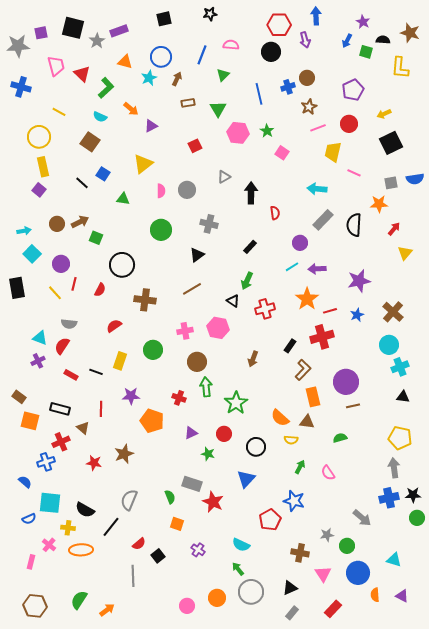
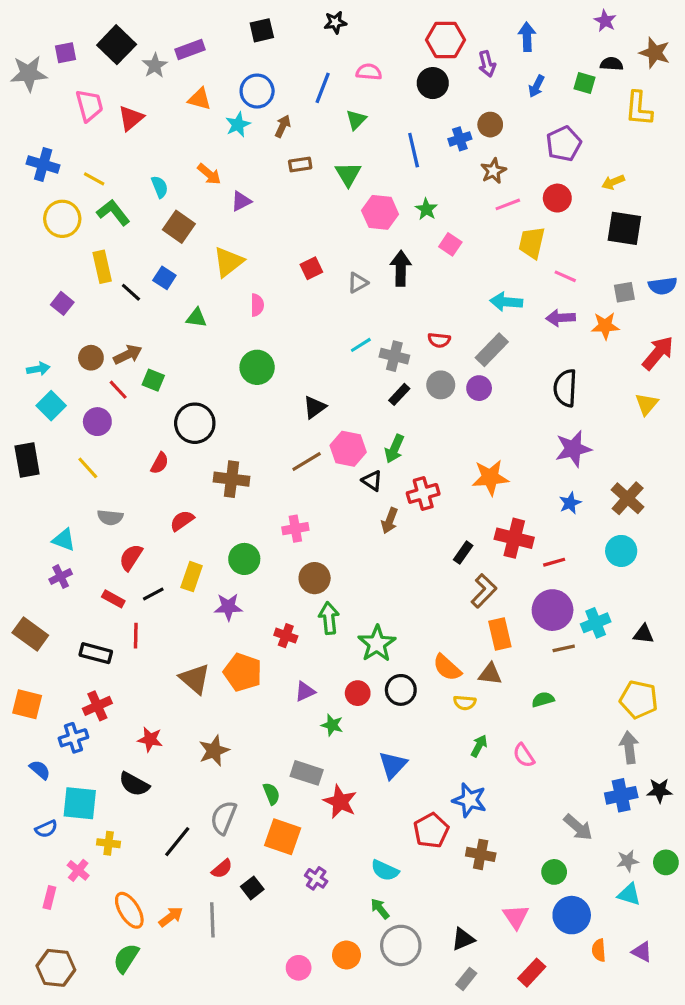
blue arrow: (316, 16) -> (527, 37), moved
purple star: (363, 22) -> (605, 21), moved
black square: (73, 28) -> (117, 45), turned 30
blue arrow: (347, 41) -> (537, 86), moved
red triangle: (82, 74) -> (131, 118), turned 36
blue cross: (21, 87) -> (43, 164), moved
green L-shape: (106, 88) -> (113, 212), moved, turned -85
cyan semicircle: (100, 117) -> (160, 187), turned -136
brown square: (90, 142) -> (179, 227), moved
black square: (391, 143) -> (624, 228), turned 35
red square: (195, 146) -> (311, 268), moved
yellow rectangle: (43, 167) -> (102, 267), moved
gray circle: (187, 190) -> (441, 385), moved
black arrow: (251, 193) -> (401, 268), moved
red semicircle: (275, 213) -> (439, 340), turned 104
gray rectangle: (323, 220) -> (492, 350), moved
gray cross: (209, 224) -> (394, 356), moved
black semicircle: (354, 225) -> (565, 388), moved
red arrow: (394, 229) -> (658, 353), moved, size x1.6
cyan line: (292, 267) -> (361, 345), moved
purple arrow: (317, 269) -> (560, 318), moved
red line: (74, 284) -> (118, 390), moved, turned -56
orange star: (307, 299) -> (490, 478), turned 30
red line: (330, 311) -> (554, 562), moved
pink hexagon: (218, 328) -> (348, 449), moved
red cross: (322, 337) -> (514, 538), turned 30
red semicircle: (62, 346) -> (131, 557), moved
brown arrow: (253, 359) -> (390, 521), moved
cyan cross: (400, 367) -> (596, 623), moved
black line: (96, 372) -> (153, 594), turned -48
purple star: (131, 396) -> (228, 607), moved
brown rectangle: (19, 397) -> (30, 634), size x1.5
red line: (101, 409) -> (136, 636), moved
orange square: (30, 421) -> (27, 704), moved
brown triangle: (83, 428) -> (195, 679), moved, size x1.5
black circle: (256, 447) -> (401, 690), moved
brown star: (124, 454) -> (214, 751), moved
gray semicircle: (129, 500) -> (224, 818), moved
black semicircle: (85, 510) -> (134, 784), moved
green circle: (417, 518) -> (666, 862), moved
orange square: (177, 524) -> (283, 837), size x1.6
gray star: (327, 535) -> (628, 861), moved
orange ellipse: (81, 550) -> (129, 910), moved, turned 60
brown cross: (300, 553) -> (481, 854), moved
orange arrow: (107, 610) -> (171, 917), moved

